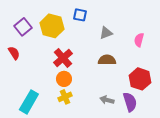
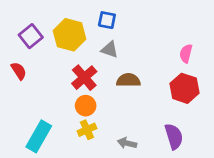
gray triangle: (106, 33) -> (110, 49), moved, turned 40
brown semicircle: (107, 60) -> (128, 80), moved
red hexagon: (140, 79) -> (185, 88), moved
gray arrow: (107, 100) -> (127, 143), moved

